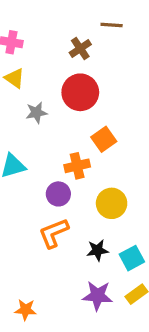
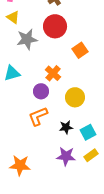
gray star: (36, 113) -> (27, 39), size x1.5
orange square: (104, 139) -> (80, 50), moved
orange cross: (77, 166) -> (53, 73), turned -35
orange star: (26, 310) -> (20, 165), size x1.5

